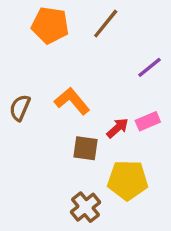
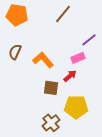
orange pentagon: (50, 25) -> (17, 15), moved
brown semicircle: (20, 108) -> (15, 52), moved
pink rectangle: (148, 121) -> (78, 58), moved

